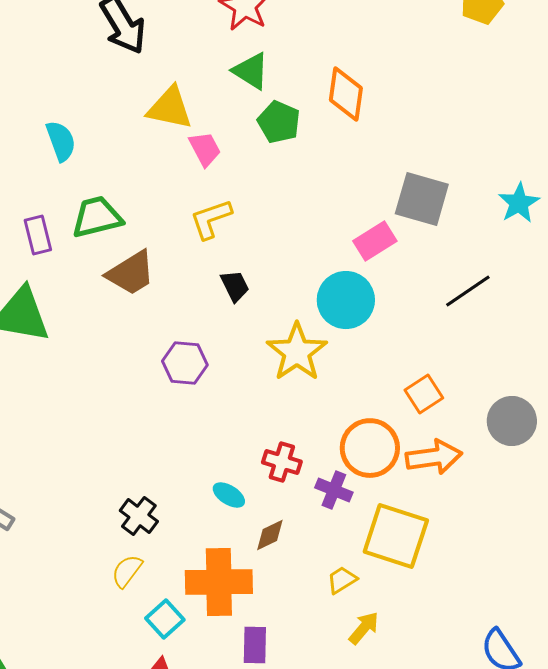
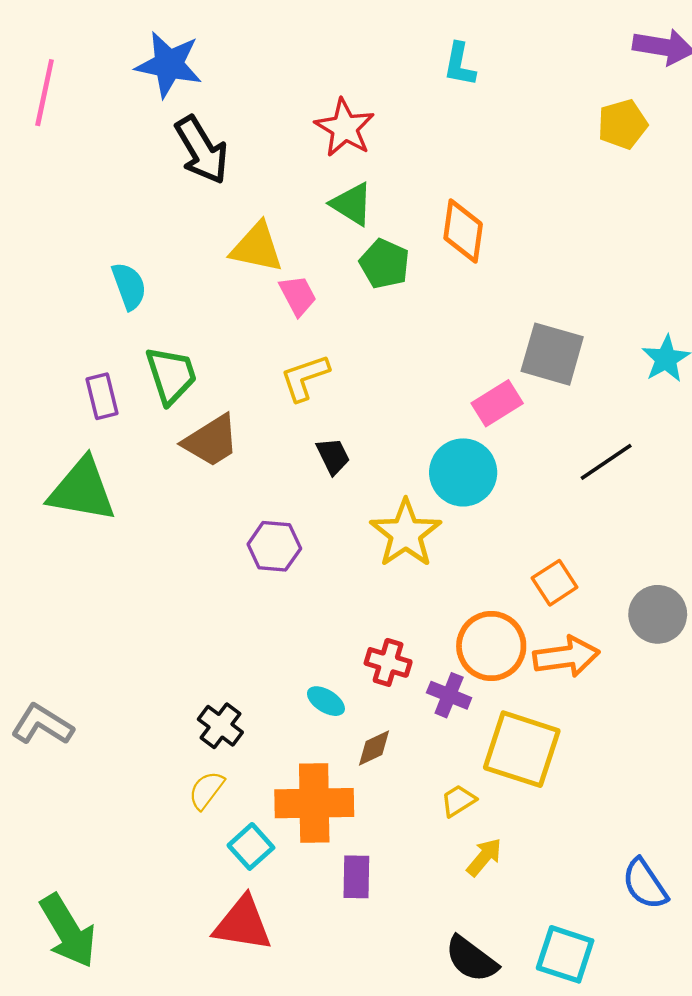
green trapezoid: (97, 217) -> (171, 375), turned 86

